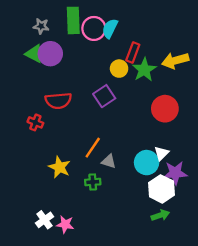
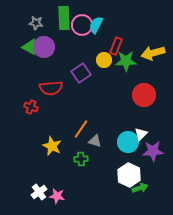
green star: (144, 70) -> (126, 61), turned 30
purple square: (104, 96) -> (81, 73), moved
white hexagon: (161, 189) -> (129, 175), moved

